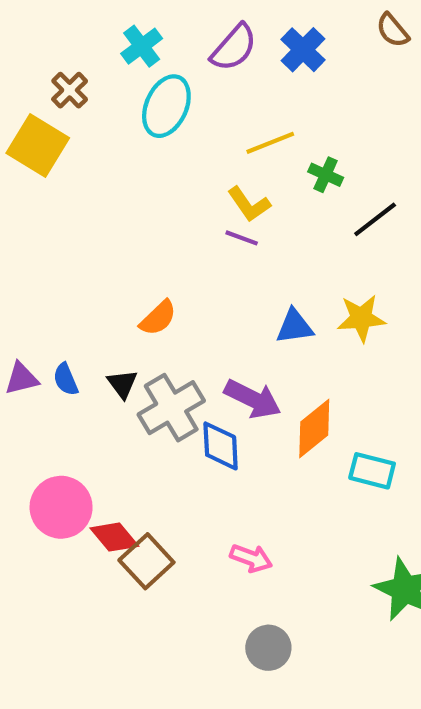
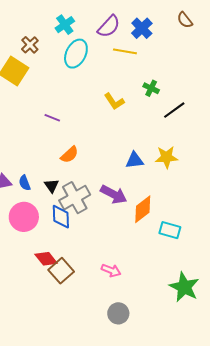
yellow line: (270, 143) -> (125, 51), moved, turned 30
purple line: (242, 238) -> (52, 118), moved
blue diamond: (221, 446) -> (61, 217), moved
pink circle: (61, 507) -> (24, 217), moved

